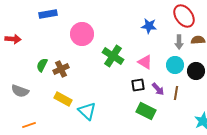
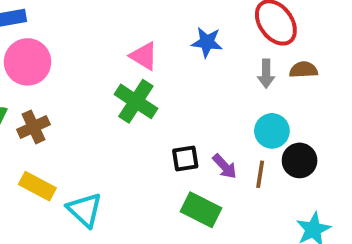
pink circle: (82, 34) -> (28, 62), moved
pink triangle: (145, 62) -> (144, 56), moved
cyan circle: (175, 65) -> (272, 131), moved
black circle: (196, 71) -> (300, 160), moved

